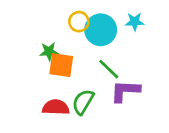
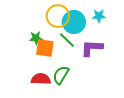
yellow circle: (79, 22) -> (58, 16), size x1.5
green line: (109, 69) -> (67, 40), moved
purple L-shape: (125, 91) -> (92, 48), moved

